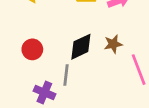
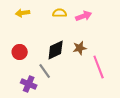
gray line: (66, 75) -> (45, 71), turned -42

